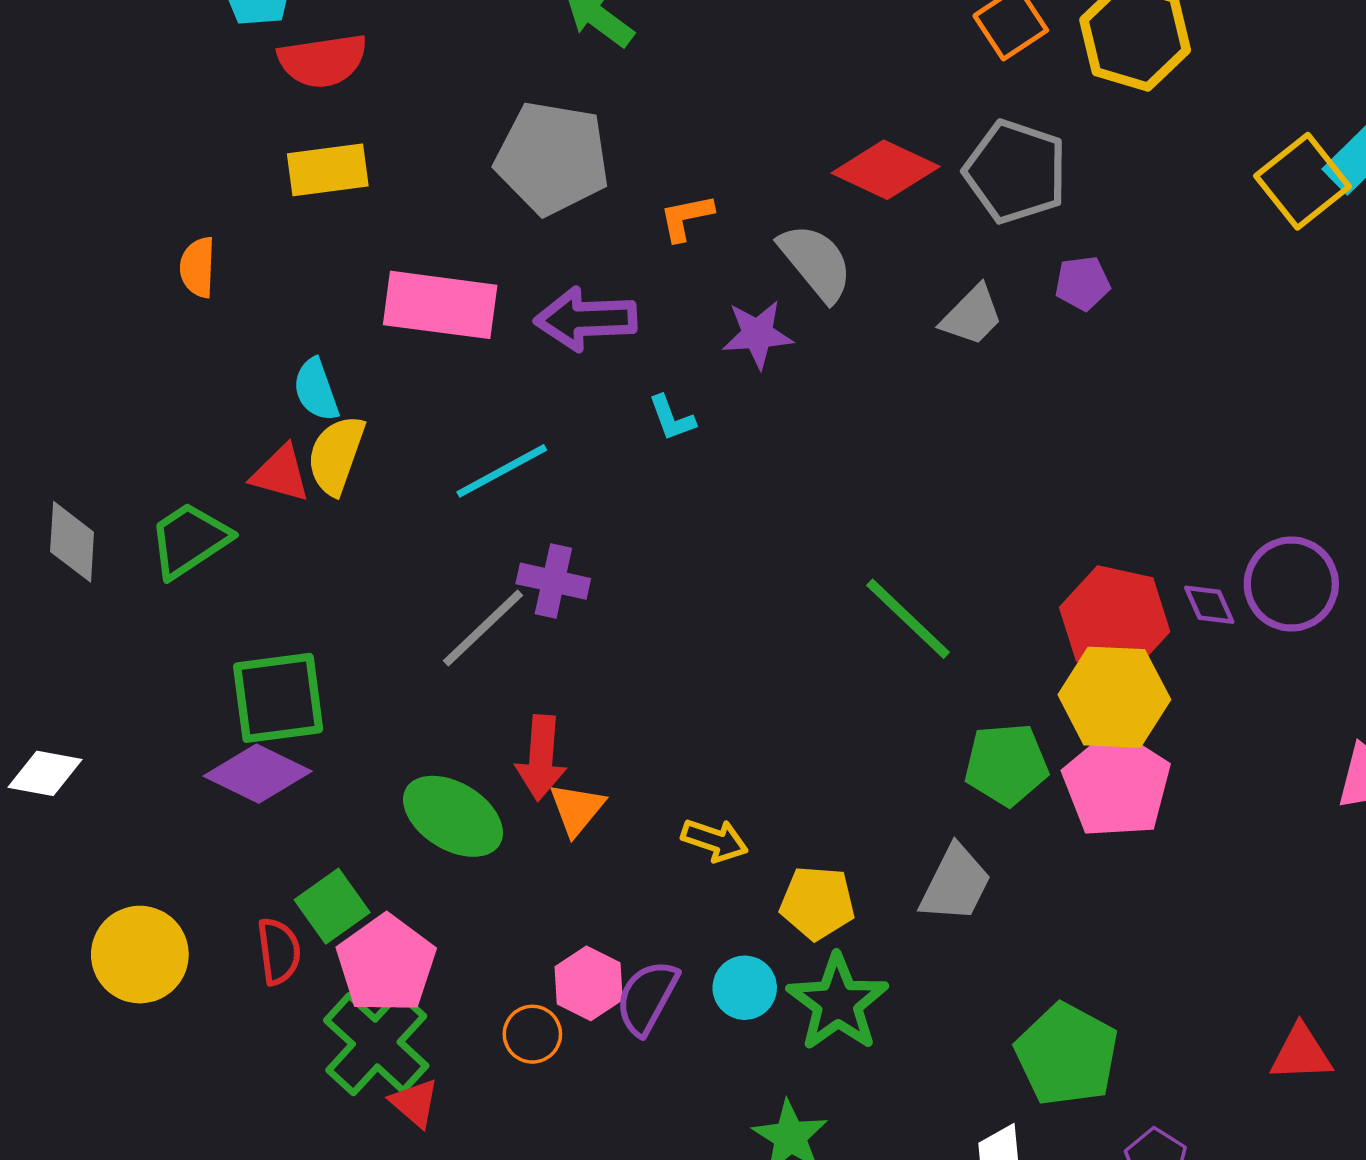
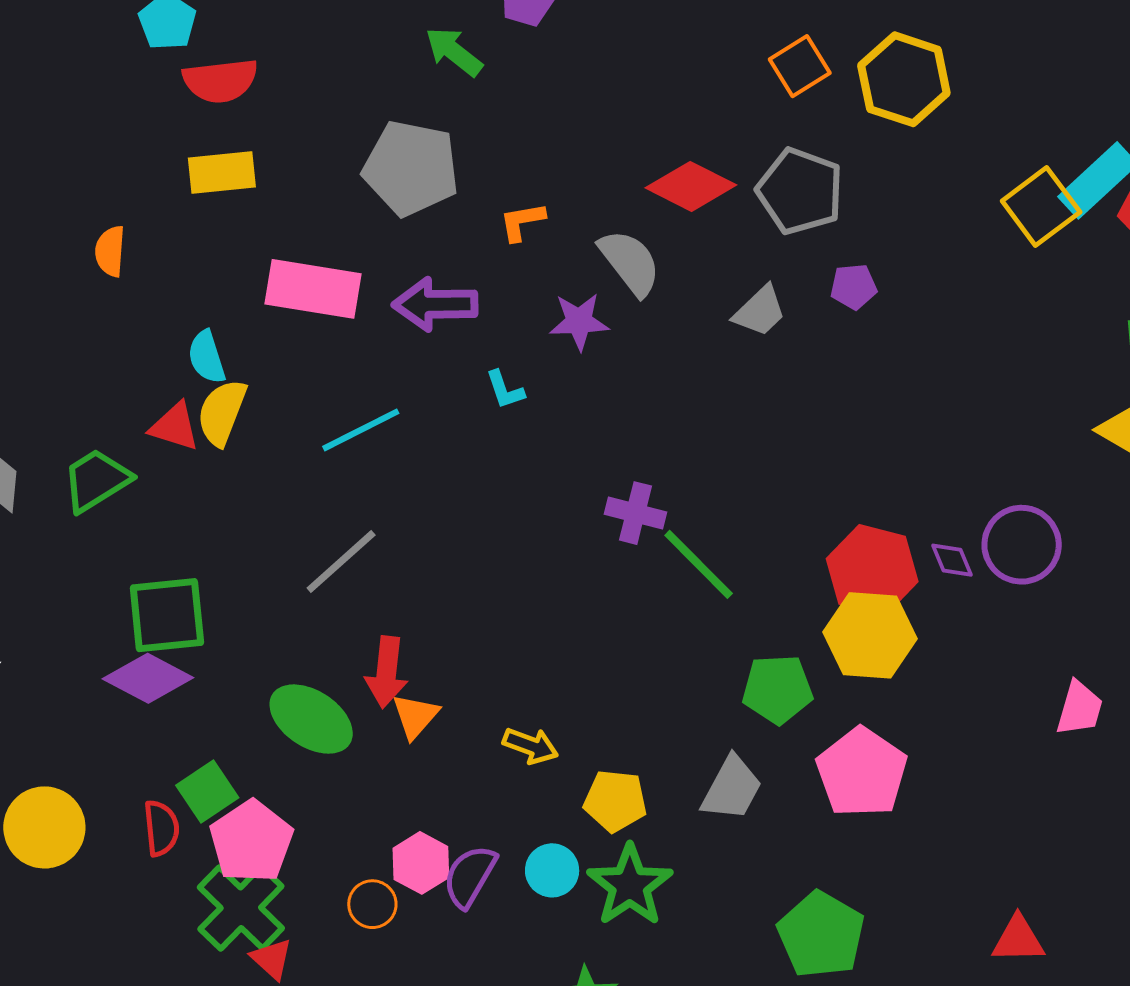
purple cross: (553, 581) -> (635, 513), moved
pink pentagon: (1117, 785) -> (862, 772), moved

